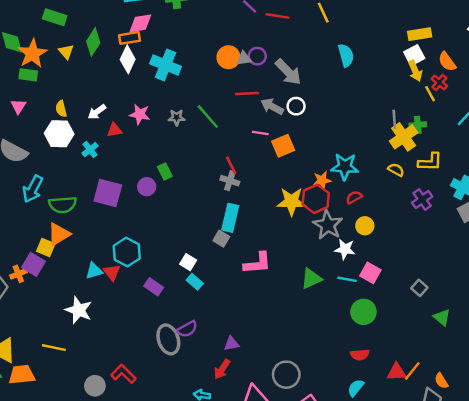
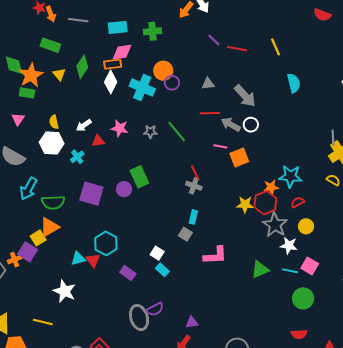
purple circle: (257, 56) -> (172, 83), moved
orange circle: (228, 57) -> (163, 71), moved
green rectangle: (165, 172) -> (139, 177), size x1.5
yellow star: (291, 202) -> (245, 204), size x0.7
cyan rectangle: (230, 218) -> (193, 217), size x0.6
yellow square: (46, 247) -> (38, 238), turned 35

